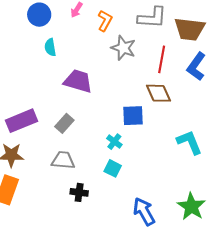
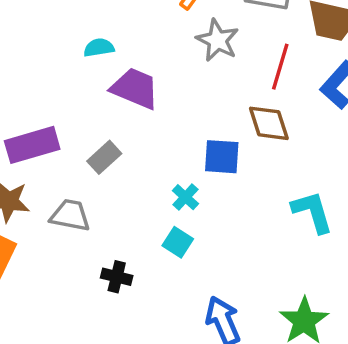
cyan semicircle: (50, 47) -> (99, 48), moved, turned 84
gray trapezoid: (63, 160) -> (70, 215), moved

